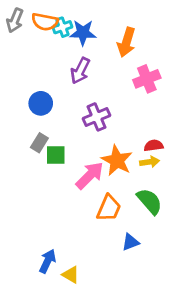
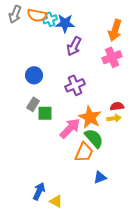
orange arrow: (126, 42) -> (115, 30), moved
purple arrow: (80, 71) -> (74, 46), moved
green semicircle: (150, 201) -> (94, 138), moved

